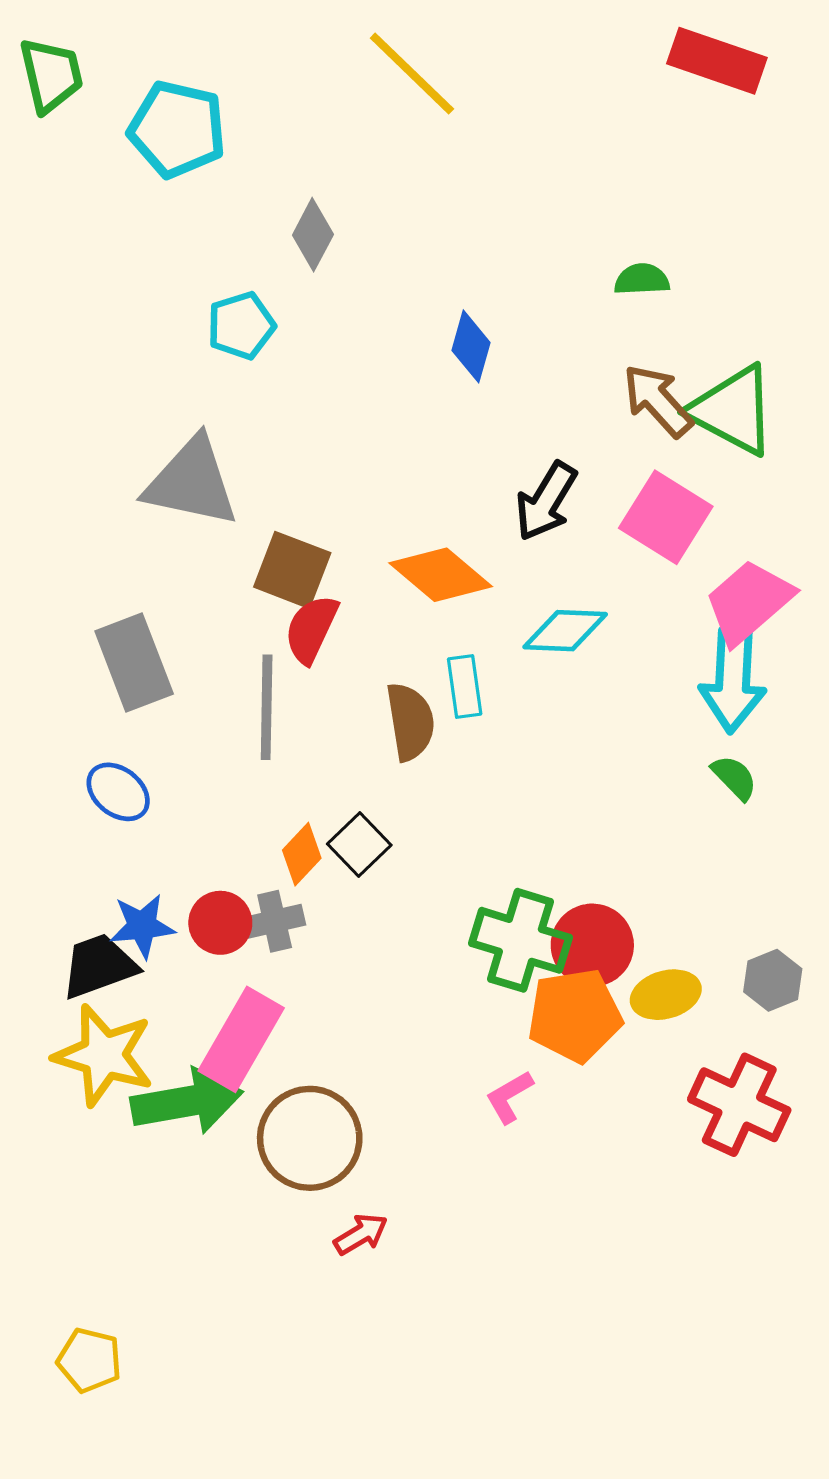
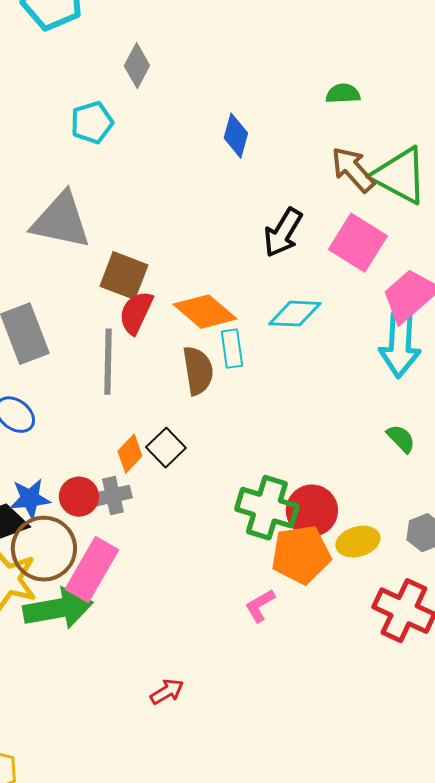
orange diamond: (441, 575) -> (205, 312), moved
green semicircle: (734, 777) -> (401, 439), moved
brown circle: (310, 1138) -> (44, 549), moved

